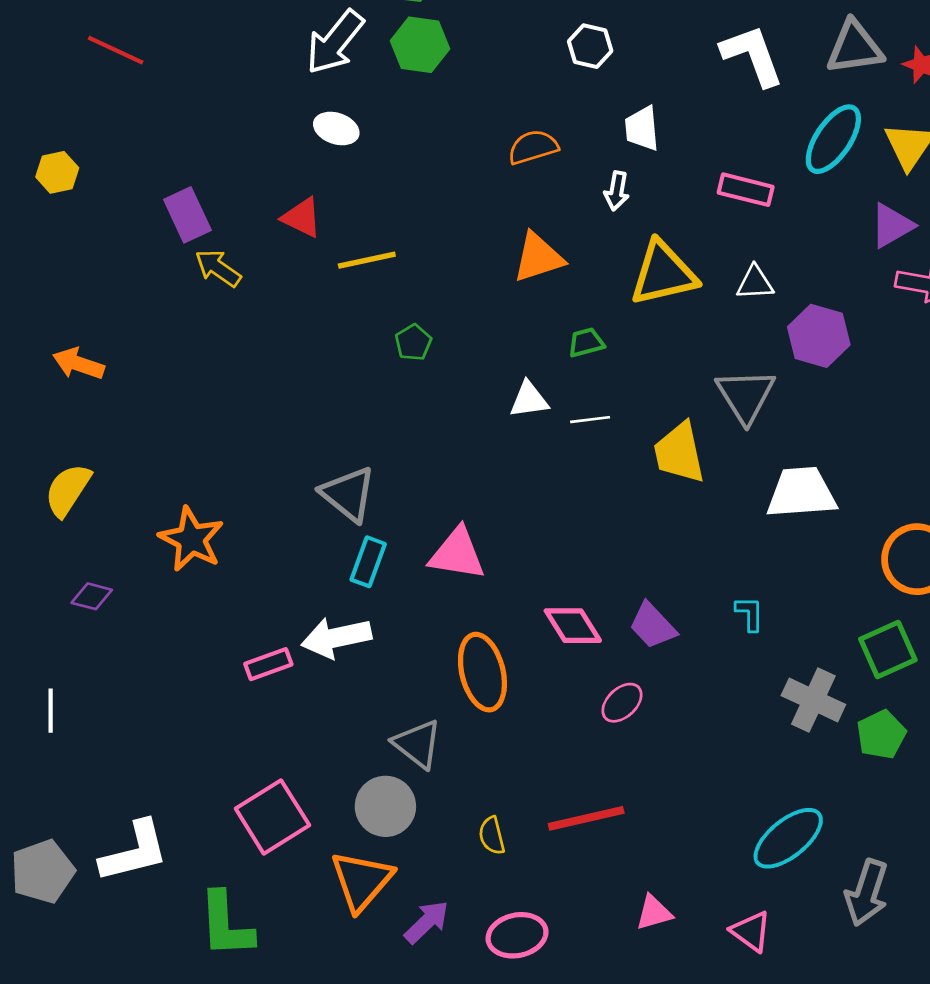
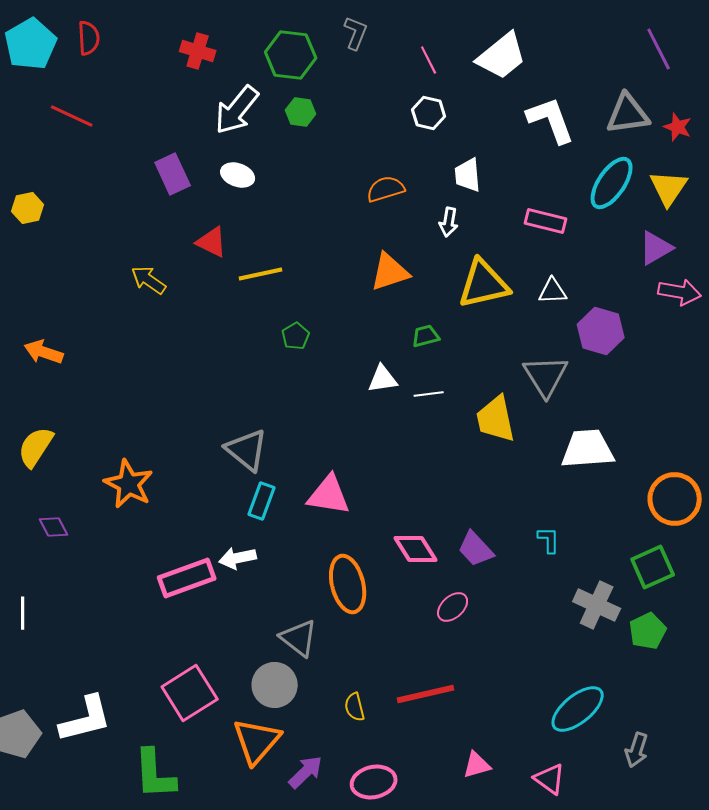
green hexagon: (420, 45) -> (301, 112), size x0.7
purple rectangle: (187, 215) -> (173, 174), moved
purple diamond: (92, 596) -> (54, 527), turned 48
white arrow: (336, 638) -> (238, 558), size x0.7
pink rectangle: (268, 664) -> (187, 578), size x1.6
gray arrow: (867, 893) -> (637, 750), size x0.7

